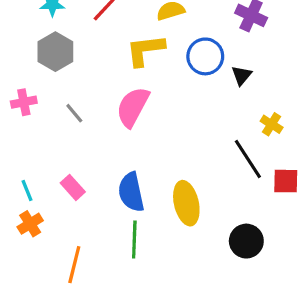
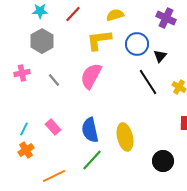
black line: (248, 159) -> (148, 82), moved
cyan line: (27, 191) -> (24, 129), turned 48
green line: (134, 239) -> (92, 160), turned 40
orange line: (74, 265) -> (54, 176), turned 50

